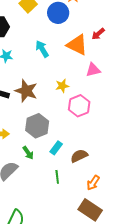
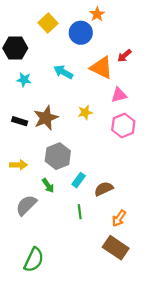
cyan arrow: (42, 49) -> (63, 72), turned -30
brown star: (26, 91) -> (46, 118), turned 30
pink hexagon: (79, 106) -> (123, 126), moved

